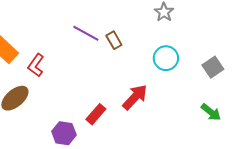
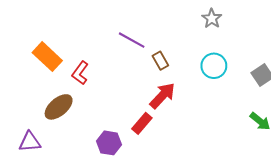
brown rectangle: (114, 40) -> (160, 61), moved
red arrow: (135, 97) -> (162, 96), moved

